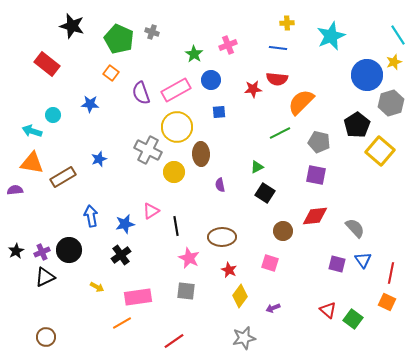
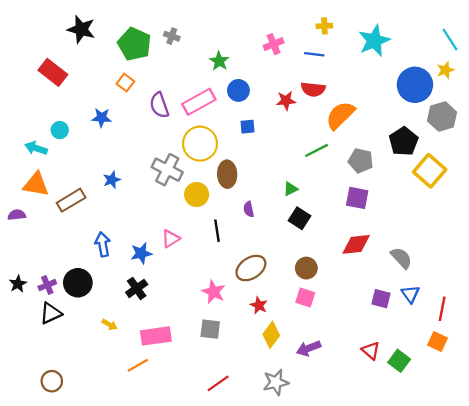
pink cross: (228, 45) -> (274, 44), moved
black line: (176, 226) -> (217, 231), moved
brown circle: (283, 231) -> (306, 268), moved
brown ellipse: (222, 237) -> (251, 268), turned -32
purple arrow: (273, 308) -> (309, 348), size x1.5
red line: (174, 341) -> (218, 383), moved

